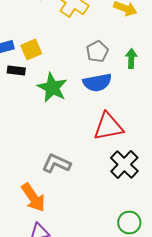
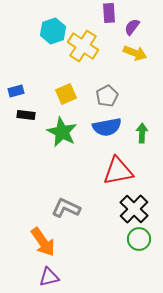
yellow square: (31, 50) -> (66, 94), moved
green arrow: (131, 59) -> (142, 133), moved
green circle: (129, 223) -> (139, 239), moved

